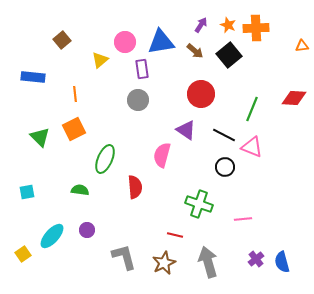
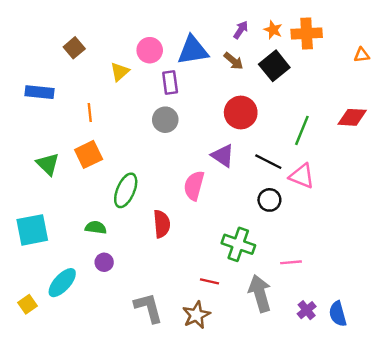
cyan square: (27, 192) -> (32, 230), size x1.8
purple circle: (87, 230) -> (104, 262), moved
gray arrow: (208, 262) -> (260, 293), moved

